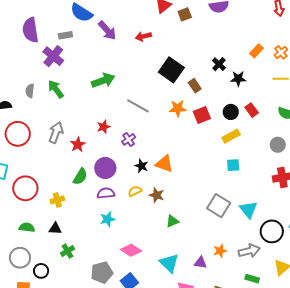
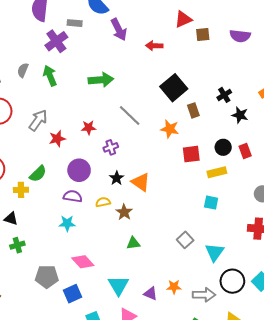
red square: (202, 115) -> (191, 154), moved
green semicircle: (80, 177) -> (38, 174), moved
gray square: (219, 206) -> (185, 240), size x0.7

